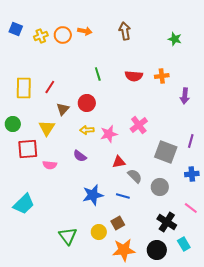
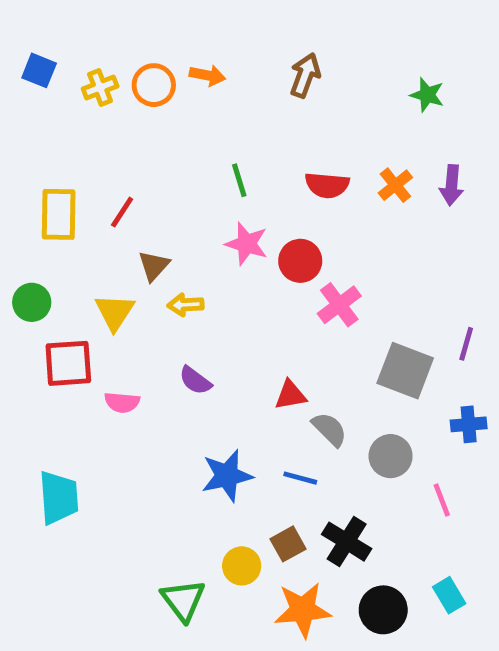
brown arrow: (125, 31) -> (305, 75), turned 30
orange cross: (162, 76) -> (395, 185), turned -32
purple arrow: (185, 96) -> (452, 185), moved
red circle: (87, 103) -> (300, 261), moved
yellow arrow: (87, 130) -> (186, 305), moved
pink star: (109, 134) -> (247, 244), moved, turned 30
cyan trapezoid: (24, 204) -> (59, 498), turned -50
pink line: (191, 208) -> (442, 500), moved, turned 32
black cross: (167, 222) -> (347, 542), moved
green triangle: (68, 236) -> (183, 600), moved

